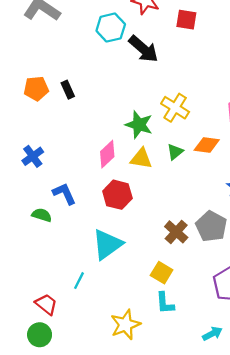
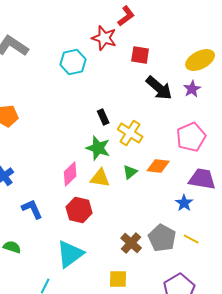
black arrow: (143, 49) -> (159, 88), moved
black rectangle: (68, 90) -> (103, 117), moved
green semicircle: (42, 215) -> (12, 247), moved
yellow square: (162, 273) -> (118, 279), turned -30

